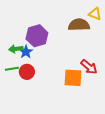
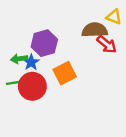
red arrow: (89, 67) -> (107, 44), moved
red circle: (27, 72) -> (32, 86), size x1.5
orange square: (73, 78) -> (65, 73), moved, turned -30

